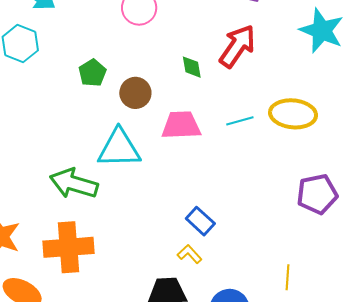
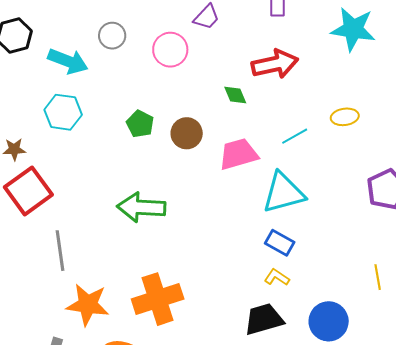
red arrow: (237, 46) -> (275, 64), turned 57
yellow ellipse: (293, 114) -> (345, 117), size x0.6
cyan triangle: (119, 148) -> (284, 193), moved
green arrow: (74, 183) -> (141, 207), moved

